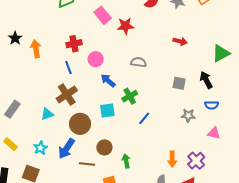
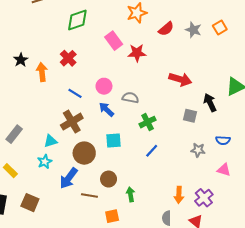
red arrow: (180, 41) -> (180, 79), moved, size x1.5
red cross: (74, 44) -> (68, 58), moved, turned -35
gray semicircle: (139, 62) -> (130, 98), moved
blue line: (68, 68) -> (75, 93), turned -40
black arrow: (206, 80) -> (210, 103), moved
blue arrow: (108, 81) -> (106, 109), moved
green cross: (130, 96) -> (148, 122), moved
cyan star: (40, 148) -> (45, 162), moved

